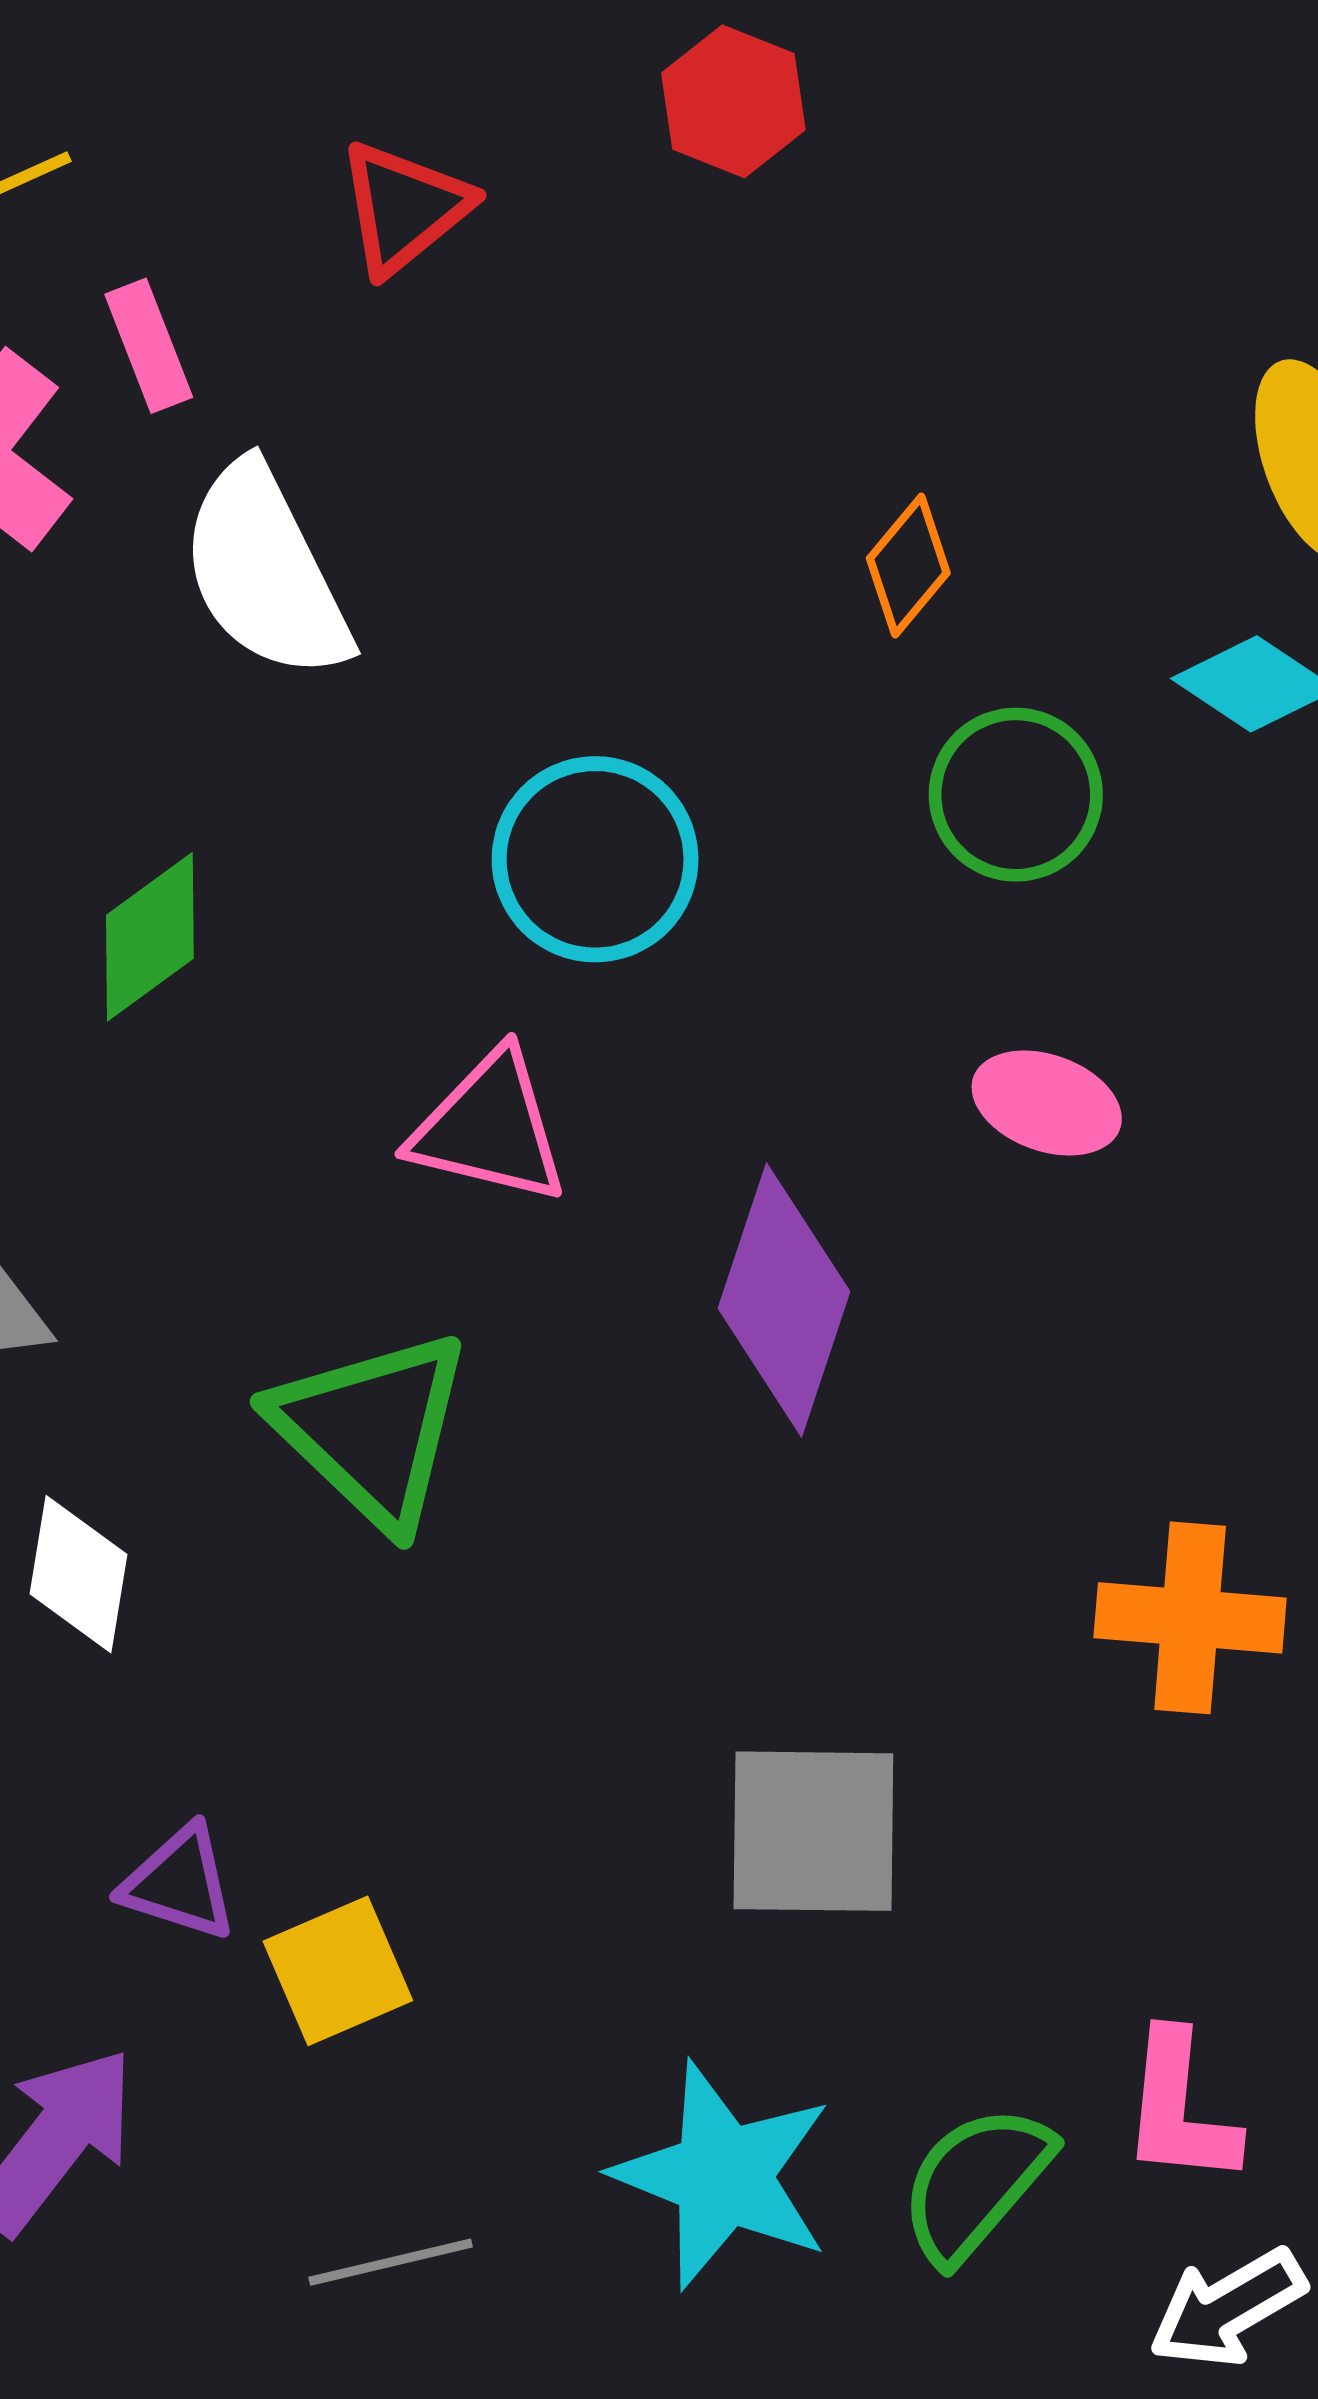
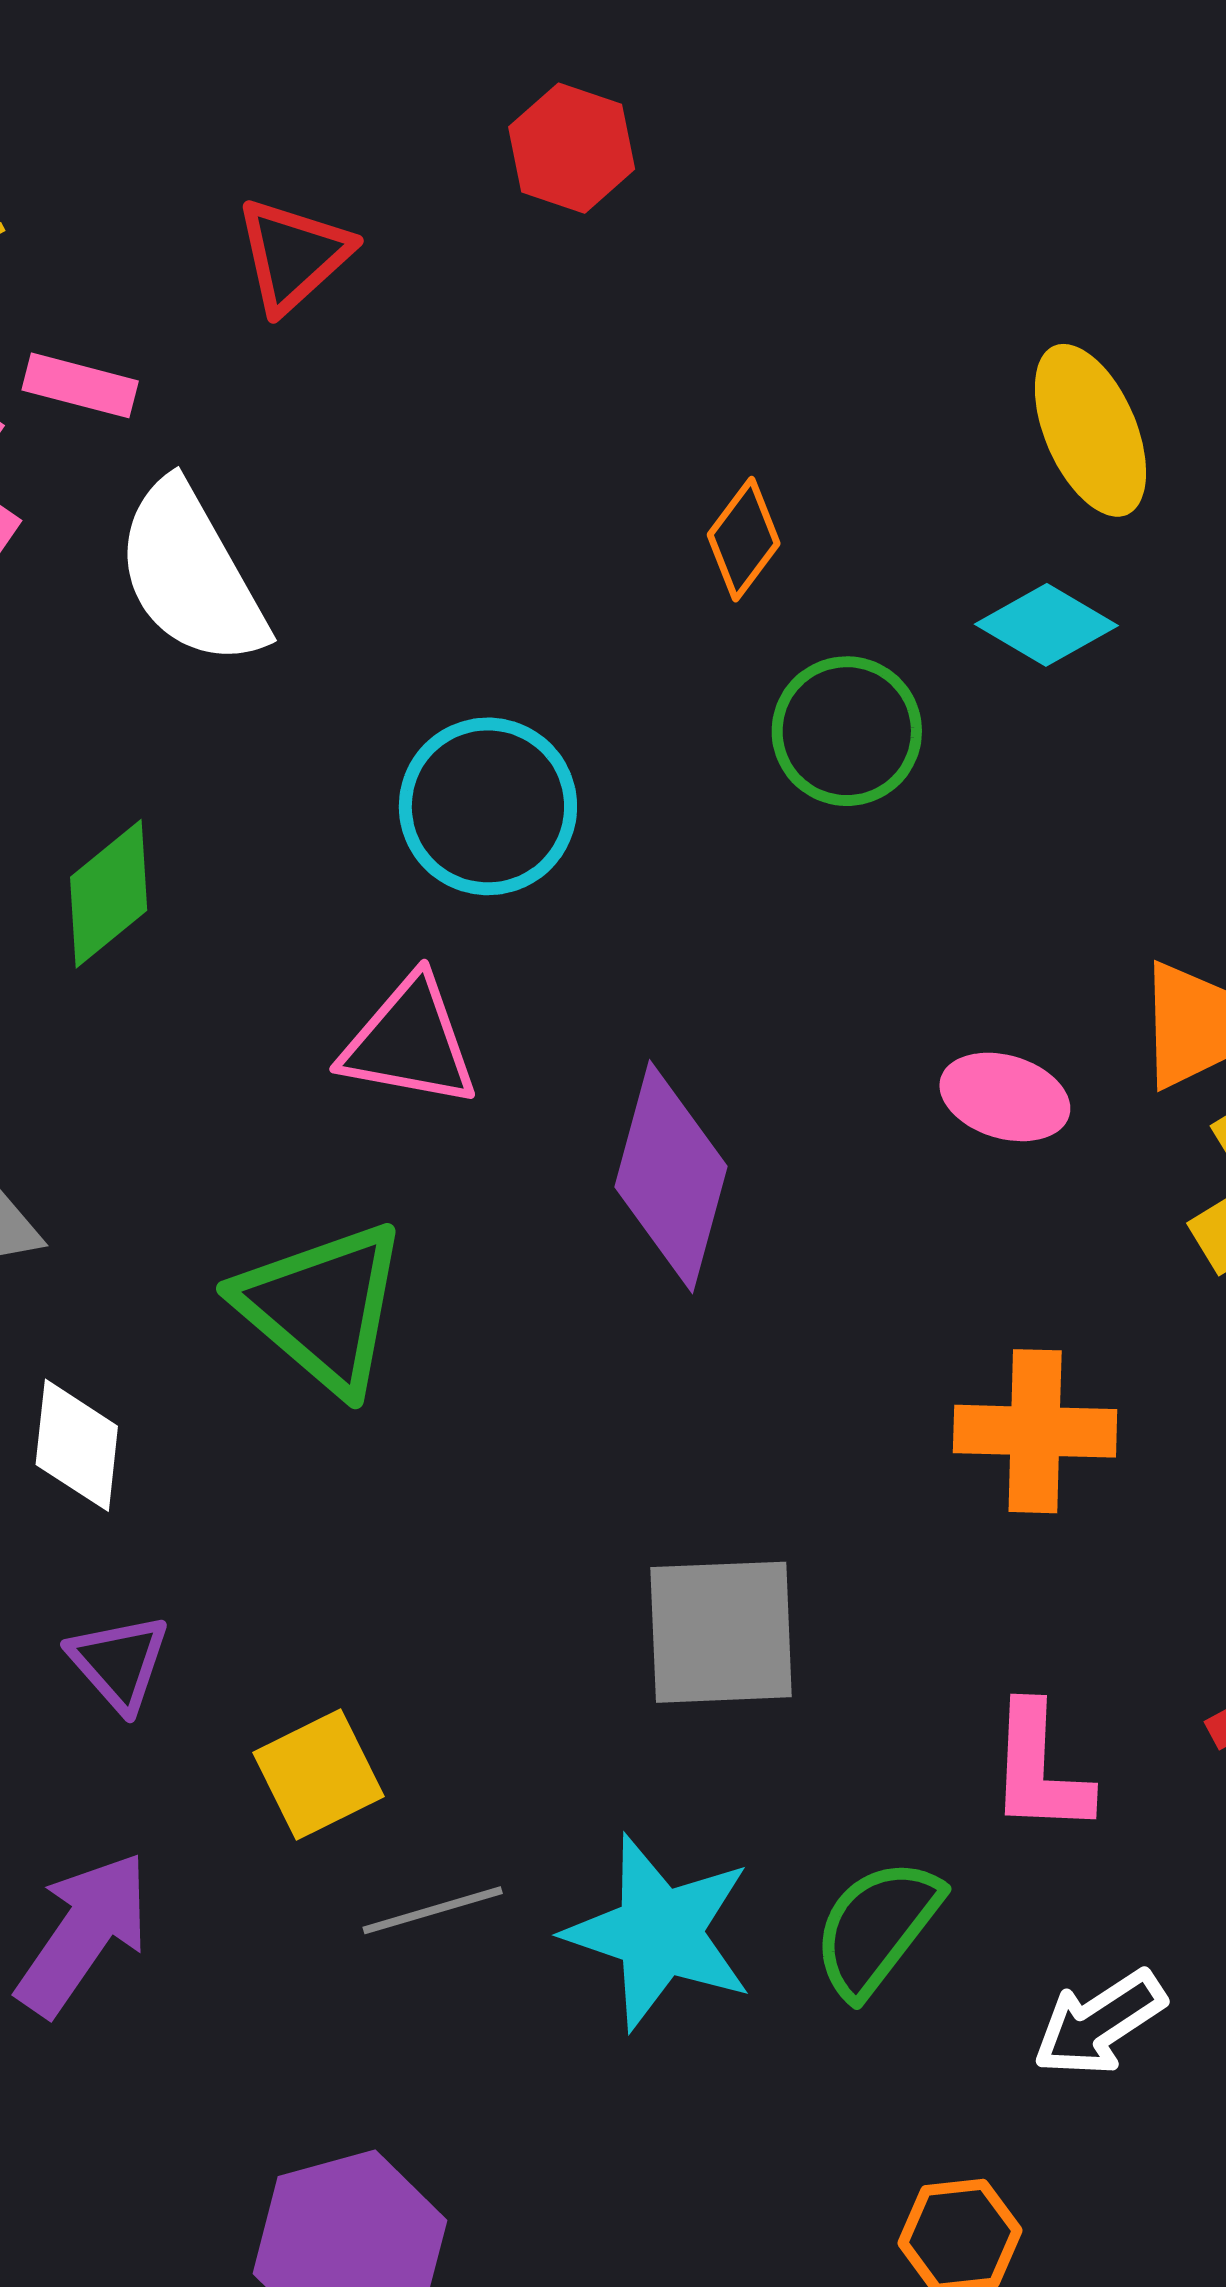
pink rectangle: (149, 346) -> (80, 385), turned -51
pink ellipse: (1047, 1103) -> (1005, 1097), moved
purple triangle: (179, 1883) -> (119, 1662), moved, turned 34
pink L-shape: (1180, 2109) -> (1039, 1769), moved
gray line: (391, 2262) -> (433, 1910), moved

